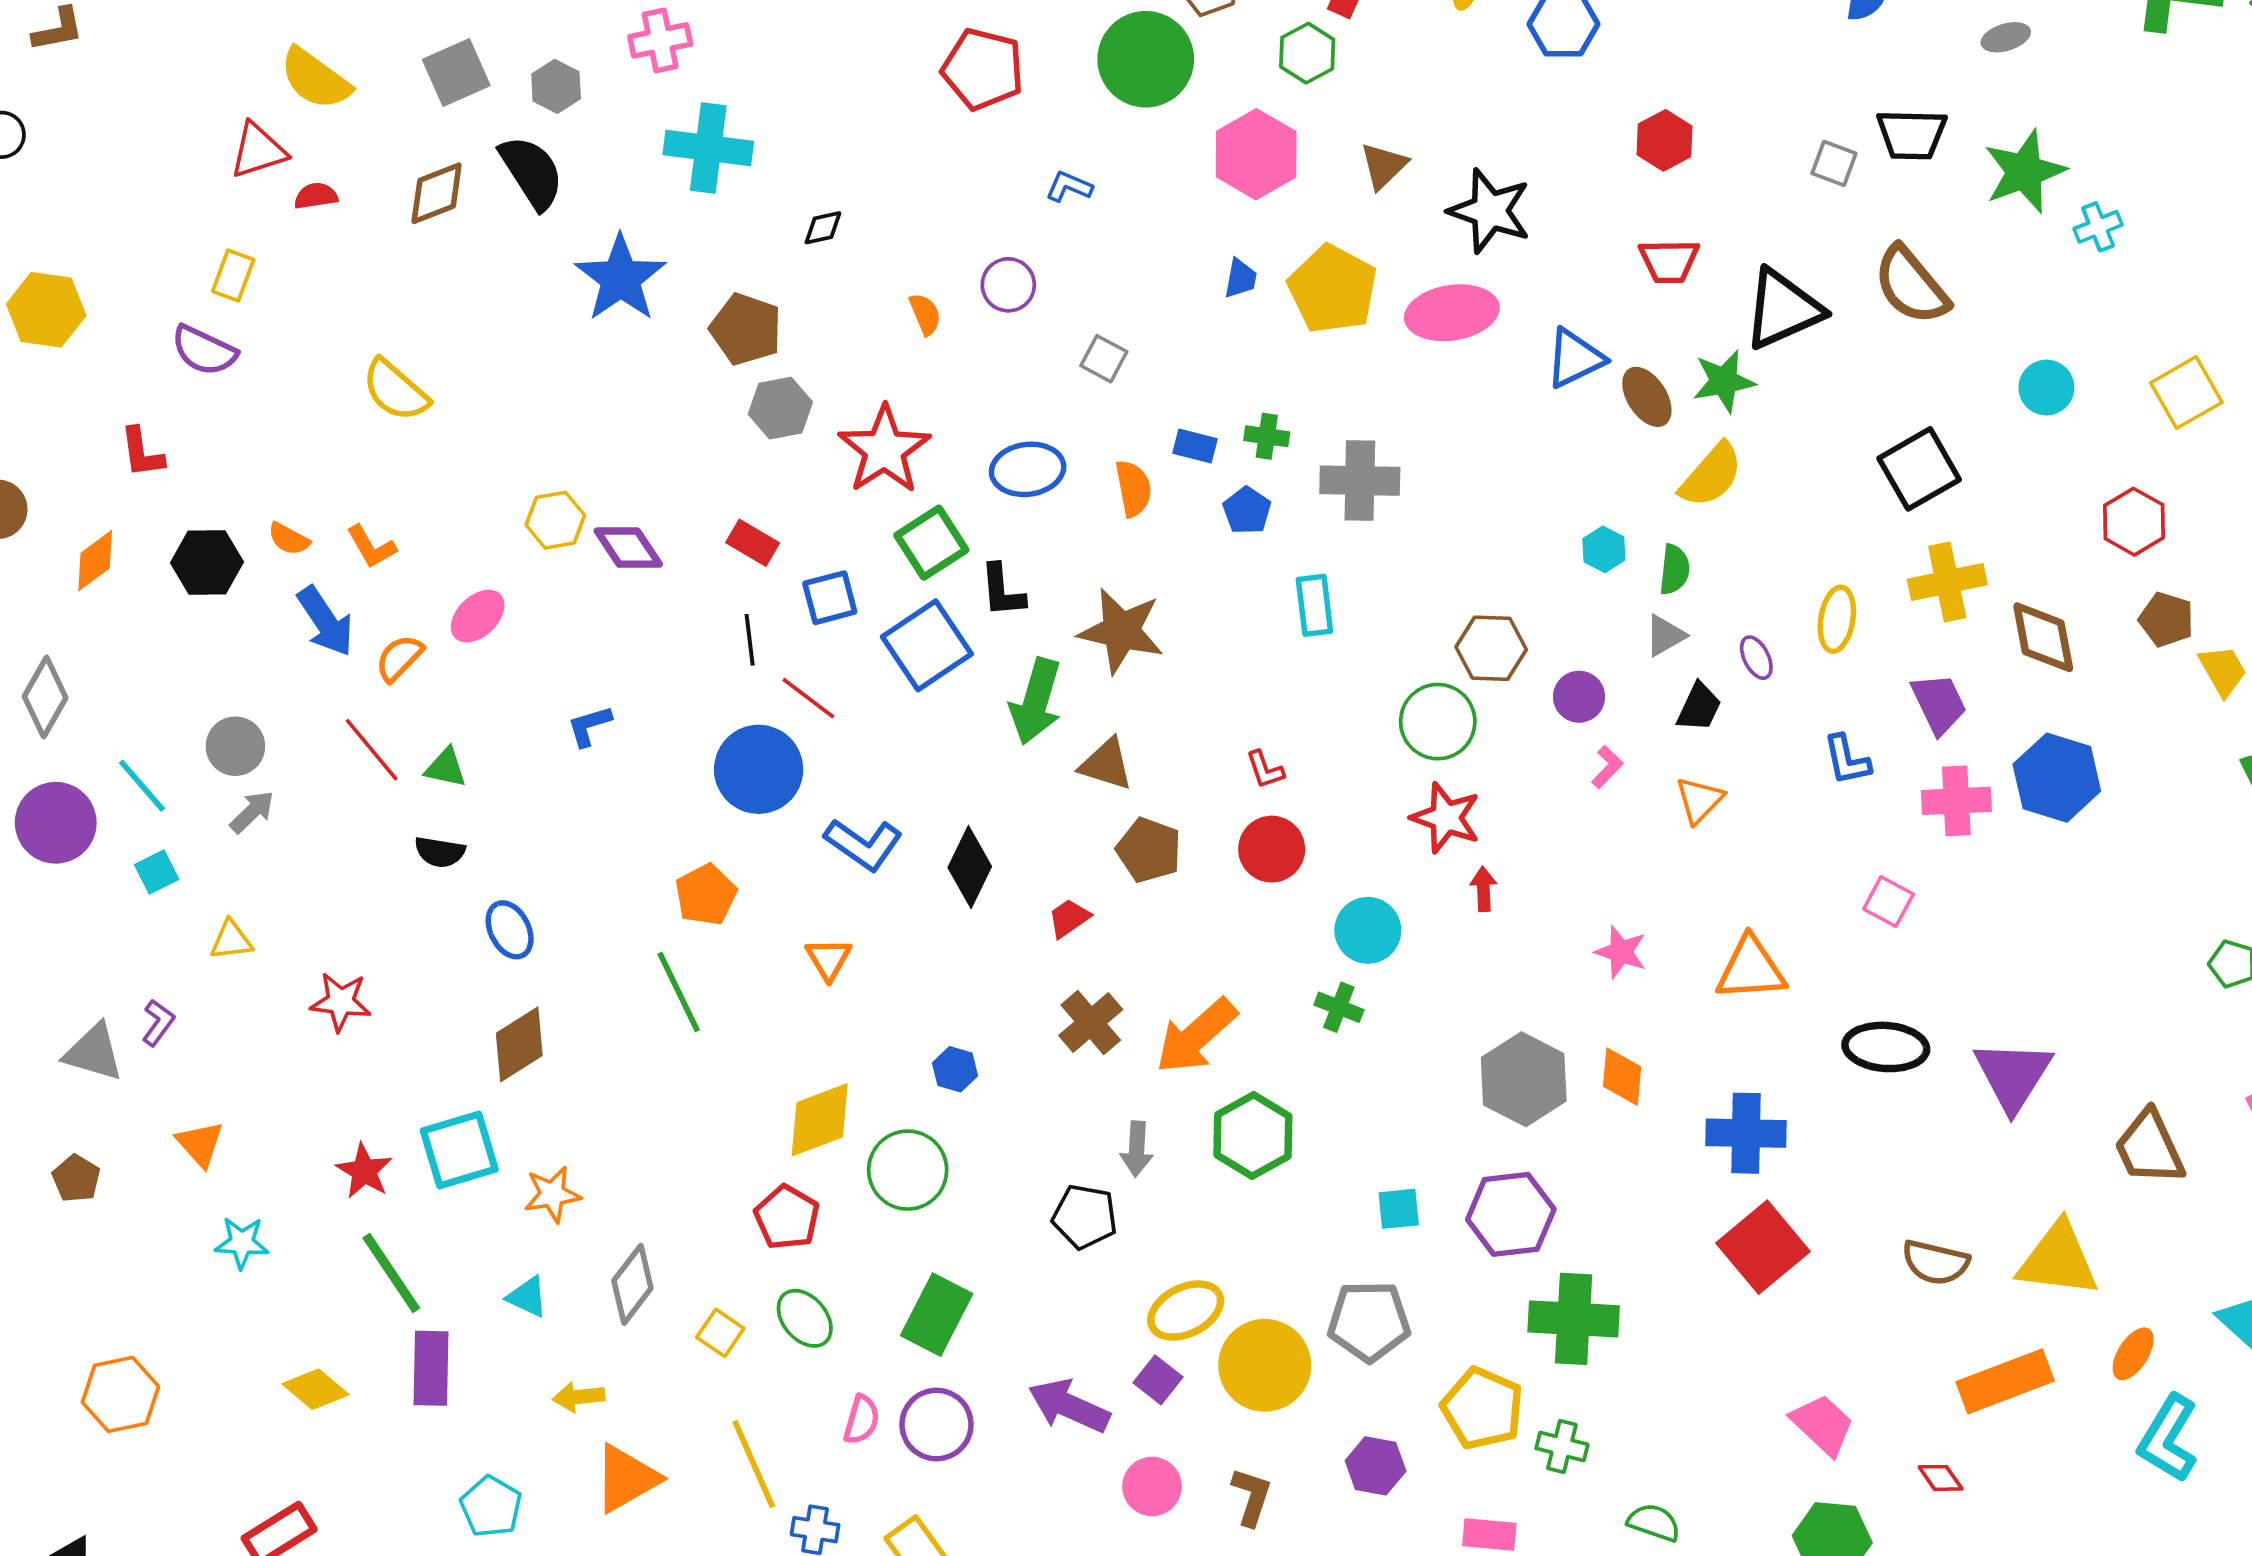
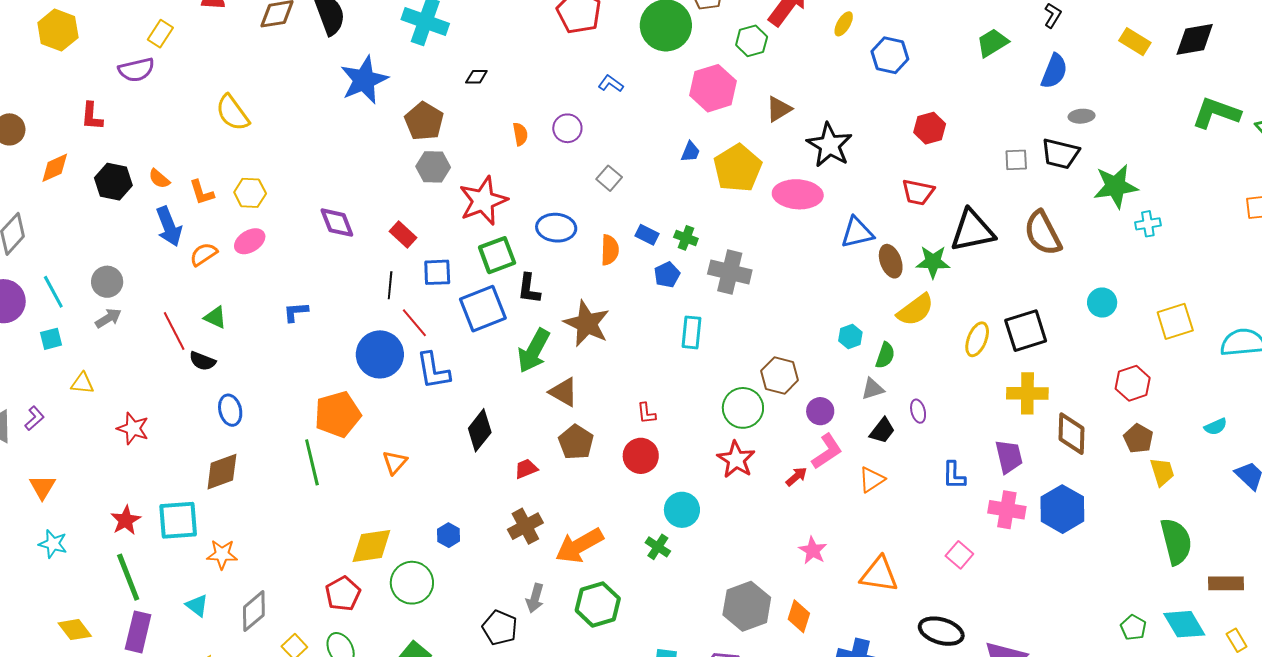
gray ellipse: (2006, 37) -> (1082, 116), moved
gray square: (1834, 163) -> (1016, 160), turned -35
purple semicircle: (204, 350) -> (136, 70), turned -51
yellow hexagon: (555, 520) -> (250, 193), moved
yellow ellipse: (1837, 619) -> (977, 339), moved
red line: (372, 750) -> (174, 331), moved
pink L-shape: (1607, 767) -> (827, 451), size x1.6
blue L-shape: (864, 844) -> (433, 371), moved, turned 33
red arrow: (1483, 889) -> (796, 477), moved, turned 40
orange pentagon: (706, 895) -> (338, 414), size x1.4

